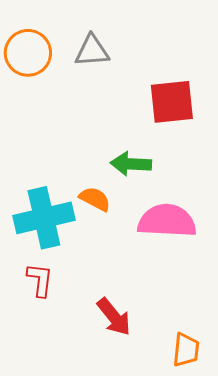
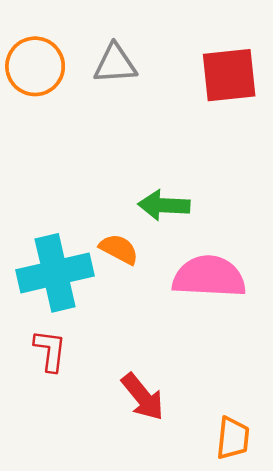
red square: (172, 102) -> (229, 75), moved

